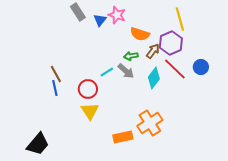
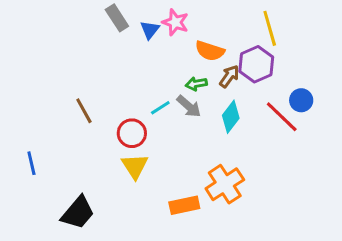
red line: (175, 69) -> (282, 117), moved
blue line: (55, 88) -> (31, 163), moved
black trapezoid: (38, 144) -> (78, 213), moved

